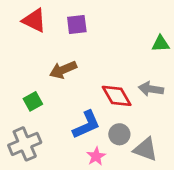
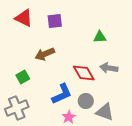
green triangle: (161, 44) -> (100, 37), moved

